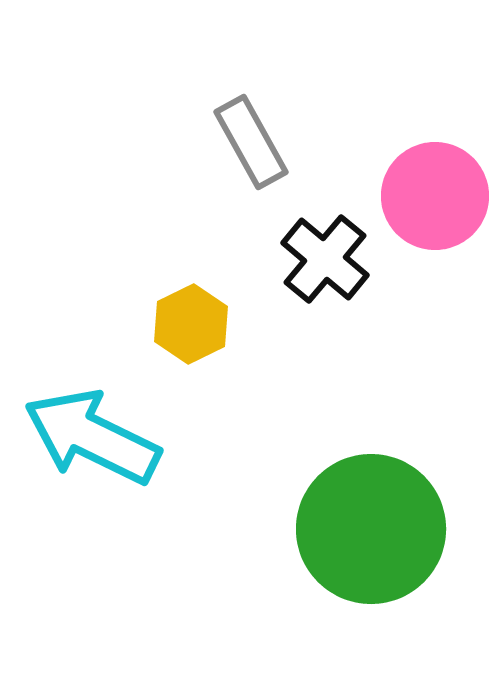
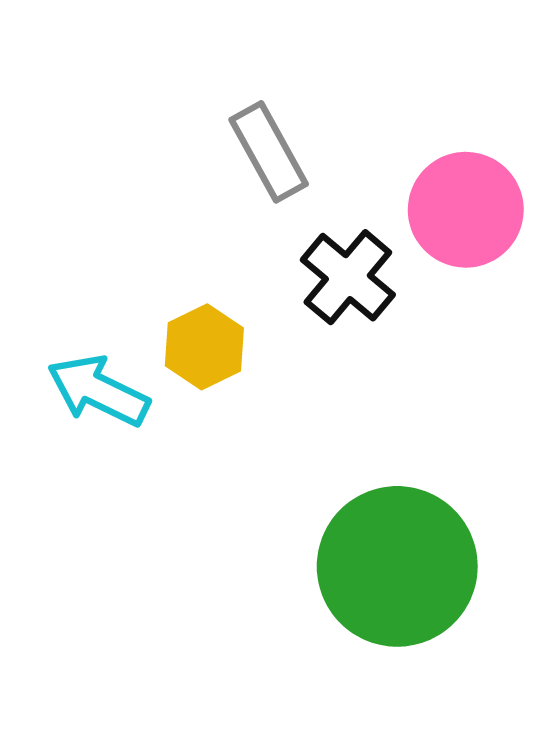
cyan arrow: (92, 437) -> (98, 391), moved, size x0.7

